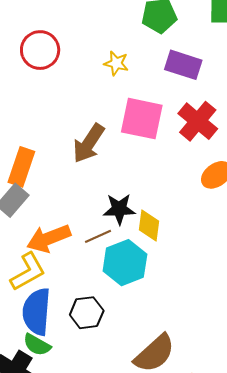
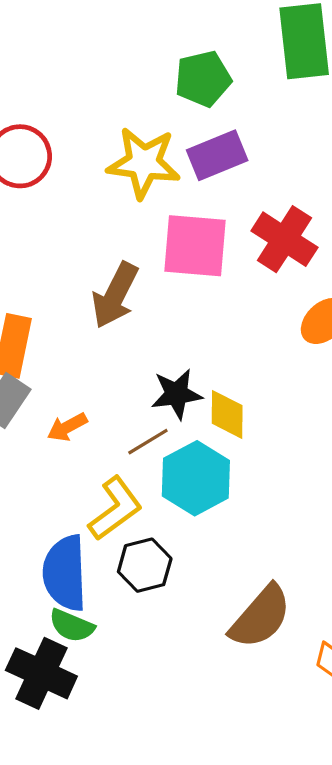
yellow star: (116, 63) -> (144, 163), size x1.8
purple rectangle: (183, 65) -> (217, 155), moved, turned -33
orange arrow: (49, 238) -> (67, 427), moved, size x0.6
yellow L-shape: (28, 272) -> (115, 509), moved

